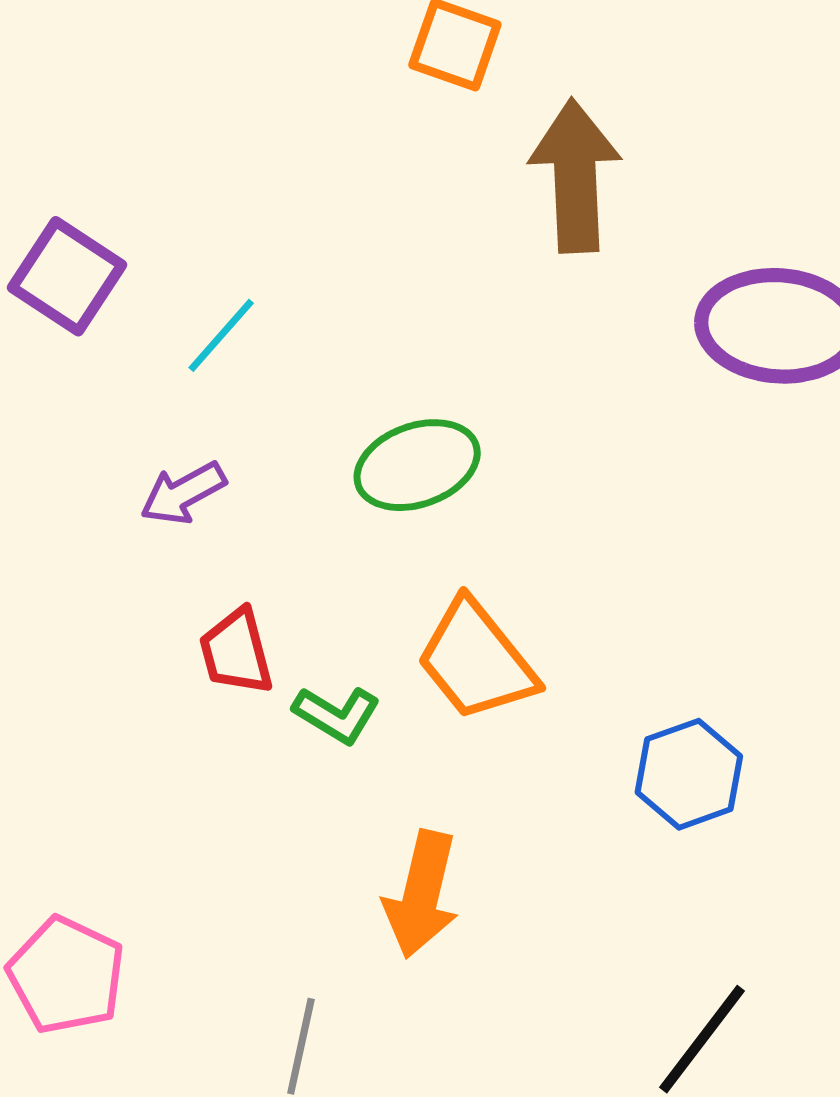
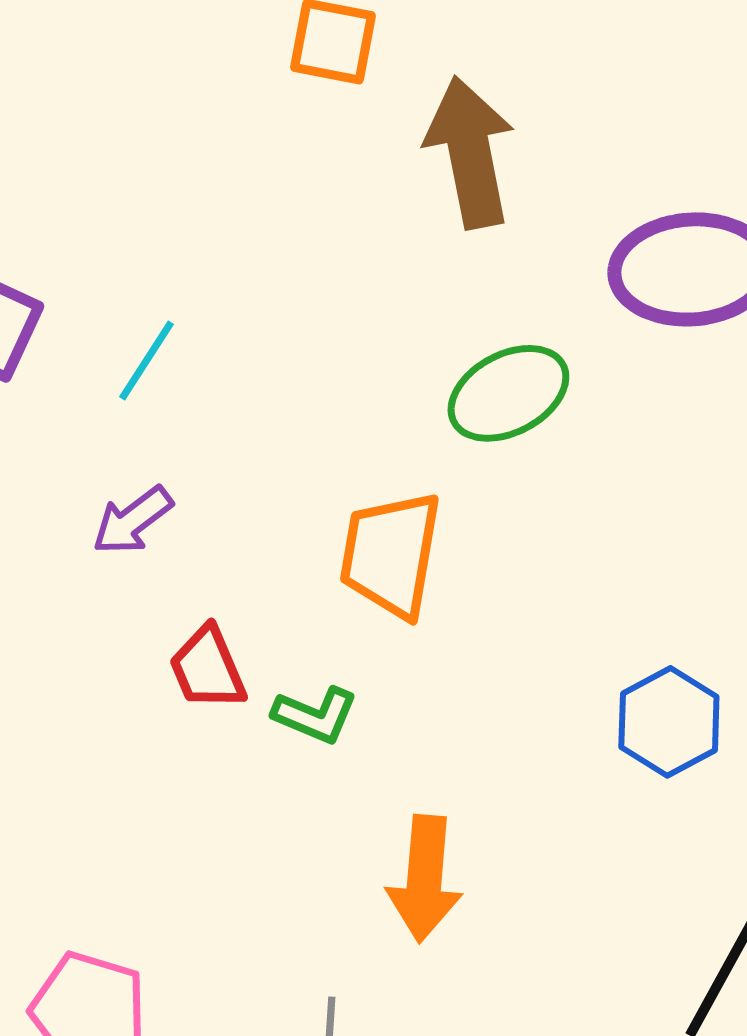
green ellipse: (417, 465) -> (508, 393), moved
orange trapezoid: (476, 660) -> (391, 554), moved, turned 57

